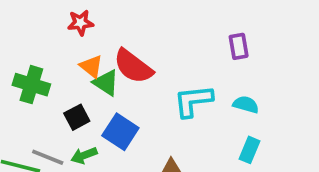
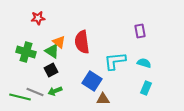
red star: (80, 23) -> (38, 18), moved
red semicircle: (133, 66) -> (82, 42), turned 45
green triangle: (106, 83) -> (52, 51), moved
blue square: (120, 132) -> (92, 81), moved

